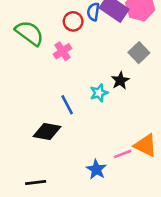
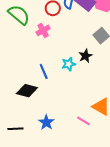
pink line: (123, 154) -> (83, 121), moved, turned 48
blue star: (96, 169) -> (46, 122), moved

